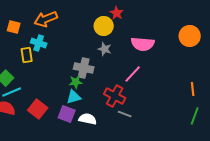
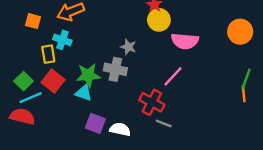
yellow circle: (104, 26) -> (159, 20), moved
gray star: (105, 49) -> (128, 47), moved
green star: (76, 82) -> (88, 75), moved, size x1.5
cyan triangle: (74, 97) -> (84, 93), moved, turned 35
red square: (38, 109) -> (53, 81), moved
green line: (195, 116) -> (246, 79), moved

